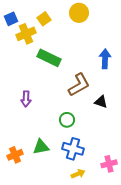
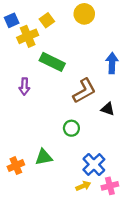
purple arrow: (26, 99) -> (24, 87), moved
blue cross: (73, 149) -> (94, 165), moved, turned 30
pink cross: (109, 164) -> (110, 186), moved

